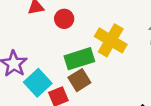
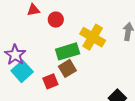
cyan square: (38, 83) -> (22, 71), moved

